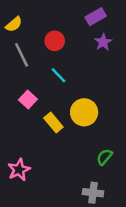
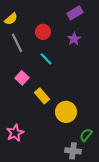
purple star: (103, 42) -> (74, 39), moved
yellow circle: (84, 112) -> (66, 112), moved
green semicircle: (104, 157) -> (86, 135), moved

